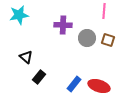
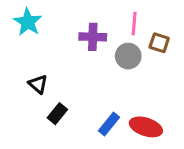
pink line: (104, 11) -> (134, 24), moved
cyan star: (19, 15) -> (28, 22), turned -30
brown square: (108, 40) -> (159, 43), moved

